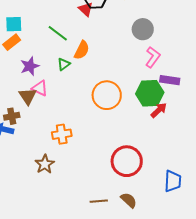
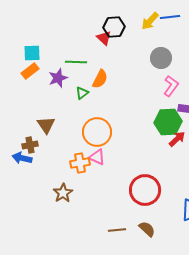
green line: (58, 33) -> (76, 62), turned -35
purple star: (30, 66) -> (58, 78), moved
pink triangle: (40, 88) -> (97, 157), moved
orange circle: (107, 95) -> (97, 132), moved

